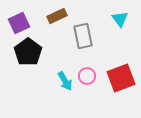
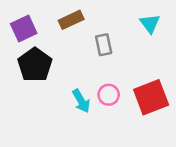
gray rectangle: (83, 36) -> (104, 45), size x0.7

